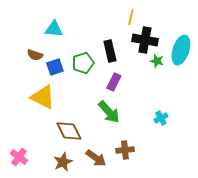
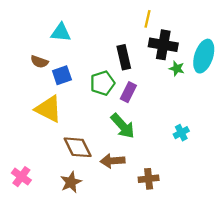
green pentagon: (83, 63) -> (102, 83), moved
brown cross: (125, 150) -> (149, 179), moved
brown arrow: (96, 158) -> (113, 161), moved, turned 140

